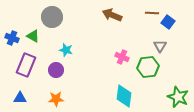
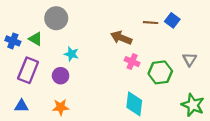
brown line: (152, 13) -> (151, 23), moved
brown arrow: (112, 15) -> (121, 38), moved
blue square: (168, 22) -> (172, 20), moved
gray triangle: (160, 46) -> (190, 59), moved

